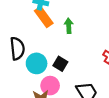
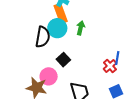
black semicircle: (17, 48) -> (43, 37), moved
cyan circle: (37, 63) -> (57, 28), moved

